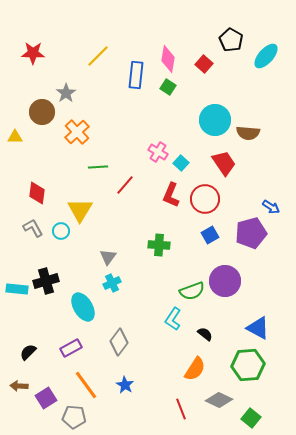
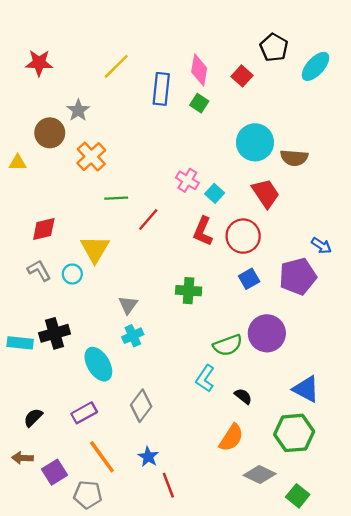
red diamond: (37, 193) -> (44, 229), turned 70
red line: (181, 409) -> (168, 485), moved

